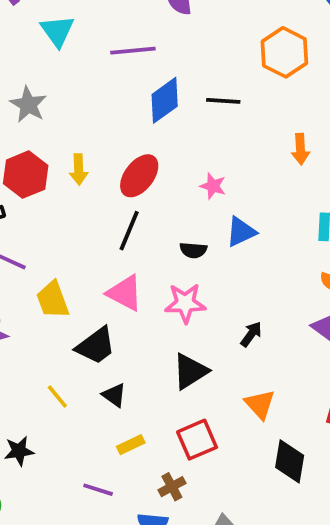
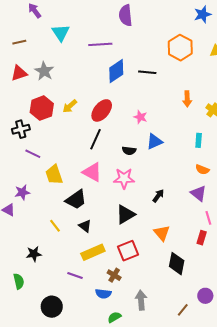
yellow arrow: (79, 169) -> (70, 106), turned 49
yellow rectangle: (131, 445) -> (93, 252), size x1.6
brown cross: (172, 487) -> (114, 275), turned -32

